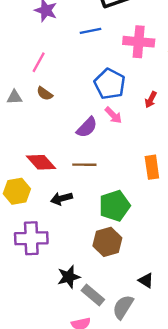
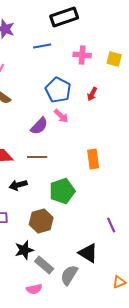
pink cross: (139, 42) -> (82, 55), size x0.7
red arrow: (151, 100) -> (92, 94), moved
brown hexagon: (107, 242) -> (41, 221), moved
black triangle: (146, 280) -> (88, 253), size x1.5

